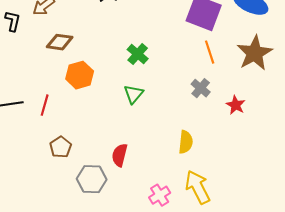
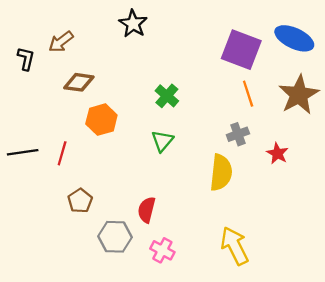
gray cross: (201, 88) -> (238, 134), turned 30
yellow semicircle: (186, 142) -> (221, 173), moved, size x1.4
pink cross: (160, 195) -> (162, 250), moved, turned -30

